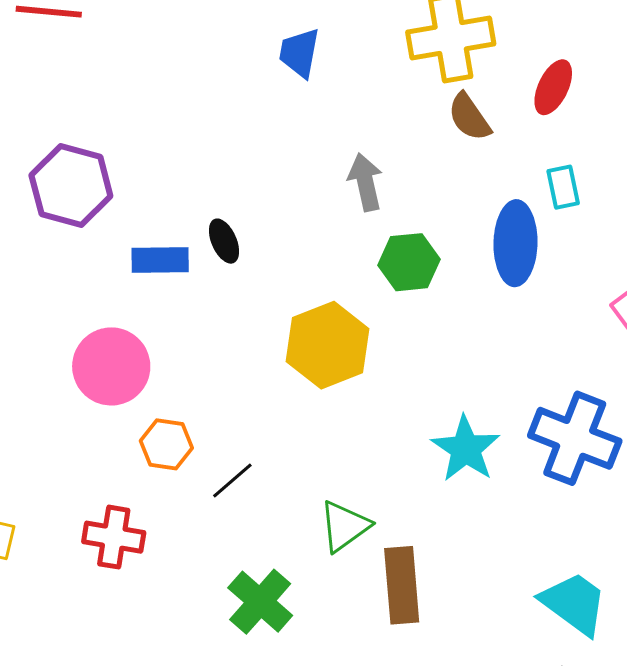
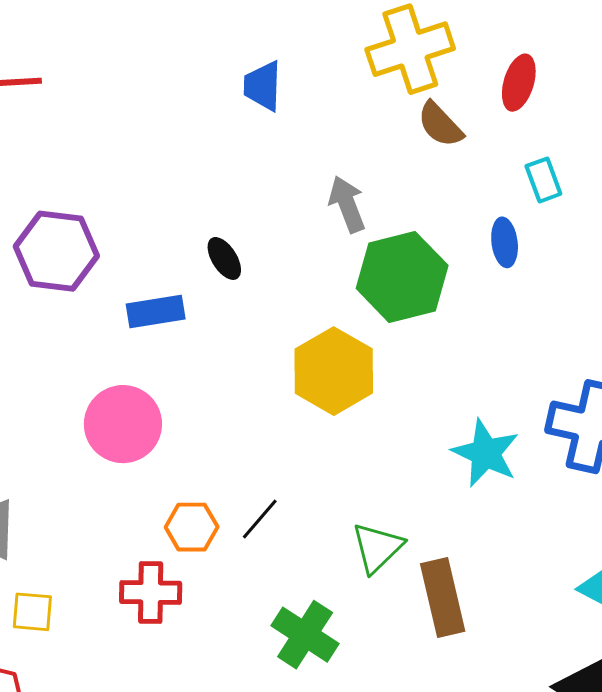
black ellipse: (224, 241) -> (224, 258), moved
blue ellipse: (515, 243) -> (505, 242), size x0.6
green hexagon: (409, 262) -> (402, 277), size x1.5
orange hexagon: (166, 444) -> (192, 527), moved

